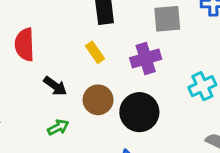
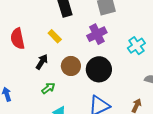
yellow rectangle: (95, 52) -> (55, 36), moved
black arrow: (55, 86) -> (42, 62), turned -84

